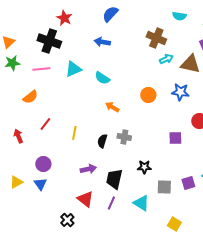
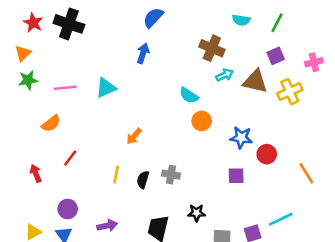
red star: (64, 18) -> (33, 23), moved
black cross: (49, 41) -> (69, 24), moved
blue arrow: (102, 42) -> (143, 53), turned 98
cyan semicircle: (102, 78) -> (189, 95), moved
blue star: (180, 92) -> (241, 138), moved
orange arrow: (112, 107) -> (134, 136), moved, turned -80
yellow line: (74, 133) -> (116, 175), moved
purple arrow: (88, 169) -> (107, 226), moved

